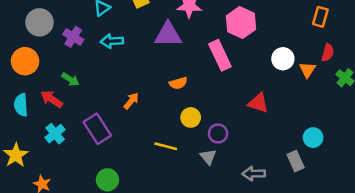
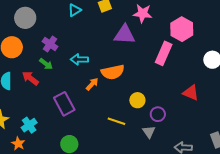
purple cross: (73, 37) -> (50, 44), moved
cyan arrow: (112, 41) -> (79, 59), moved
pink rectangle: (220, 55) -> (164, 53), turned 45
orange semicircle: (178, 83) -> (113, 72), moved, size x1.6
cyan cross: (55, 134) -> (29, 125), moved

